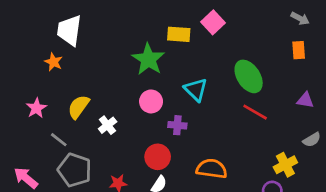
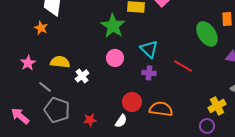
green ellipse: (249, 76) -> (207, 34), moved
yellow semicircle: (79, 107) -> (60, 62), turned 60
red line: (255, 112) -> (183, 66), moved
purple cross: (177, 125) -> (149, 73), moved
red circle: (158, 157) -> (132, 102), moved

